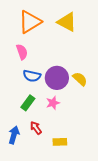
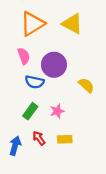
purple circle: (57, 78) -> (54, 65), moved
yellow rectangle: (60, 142) -> (65, 139), moved

